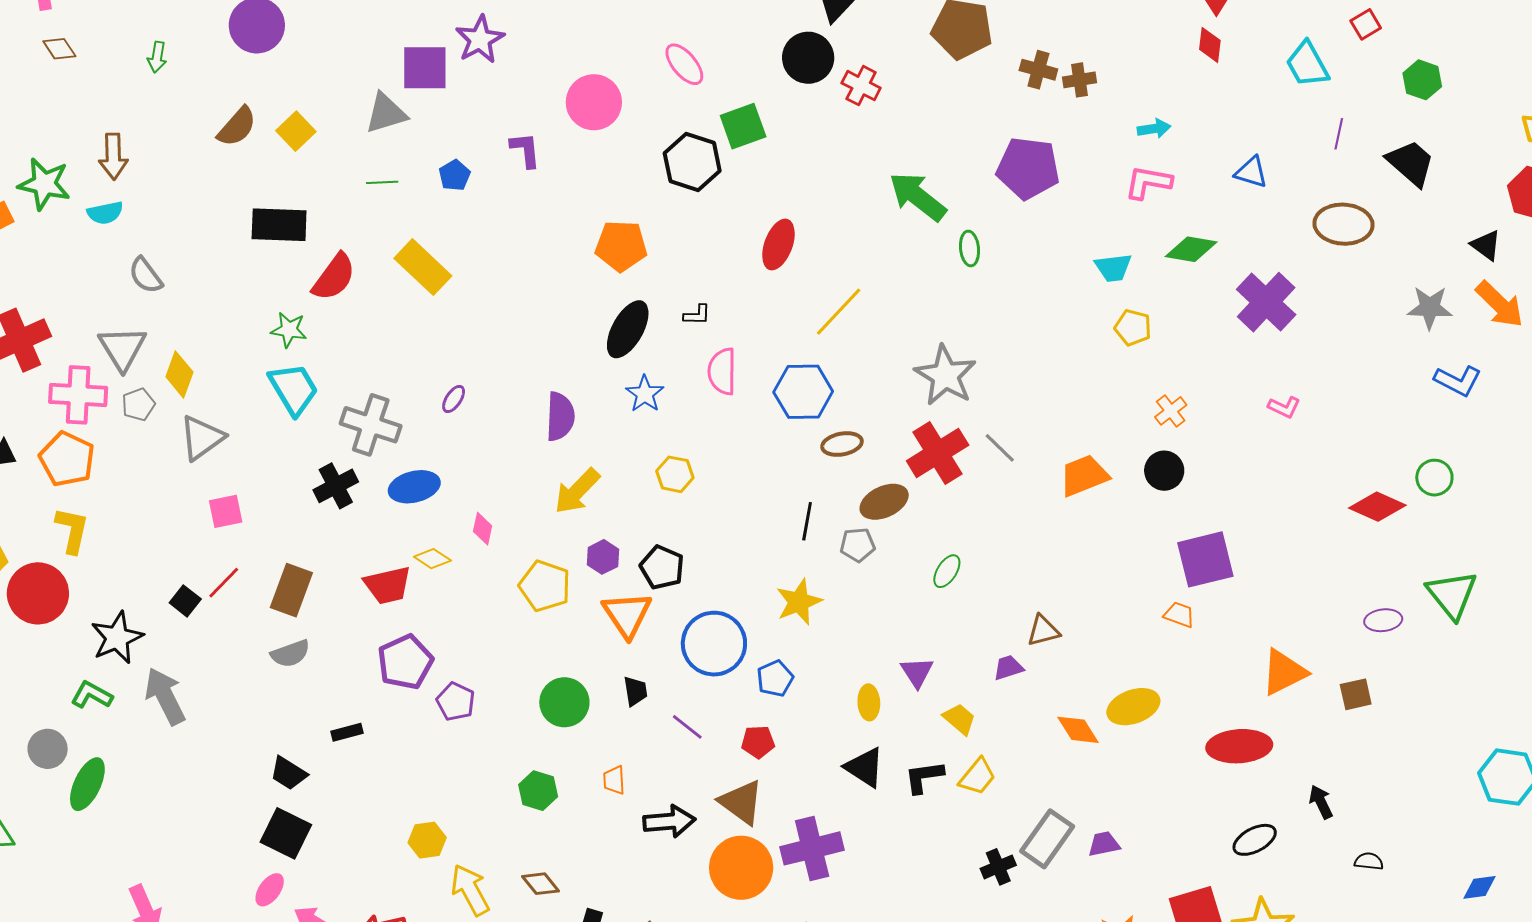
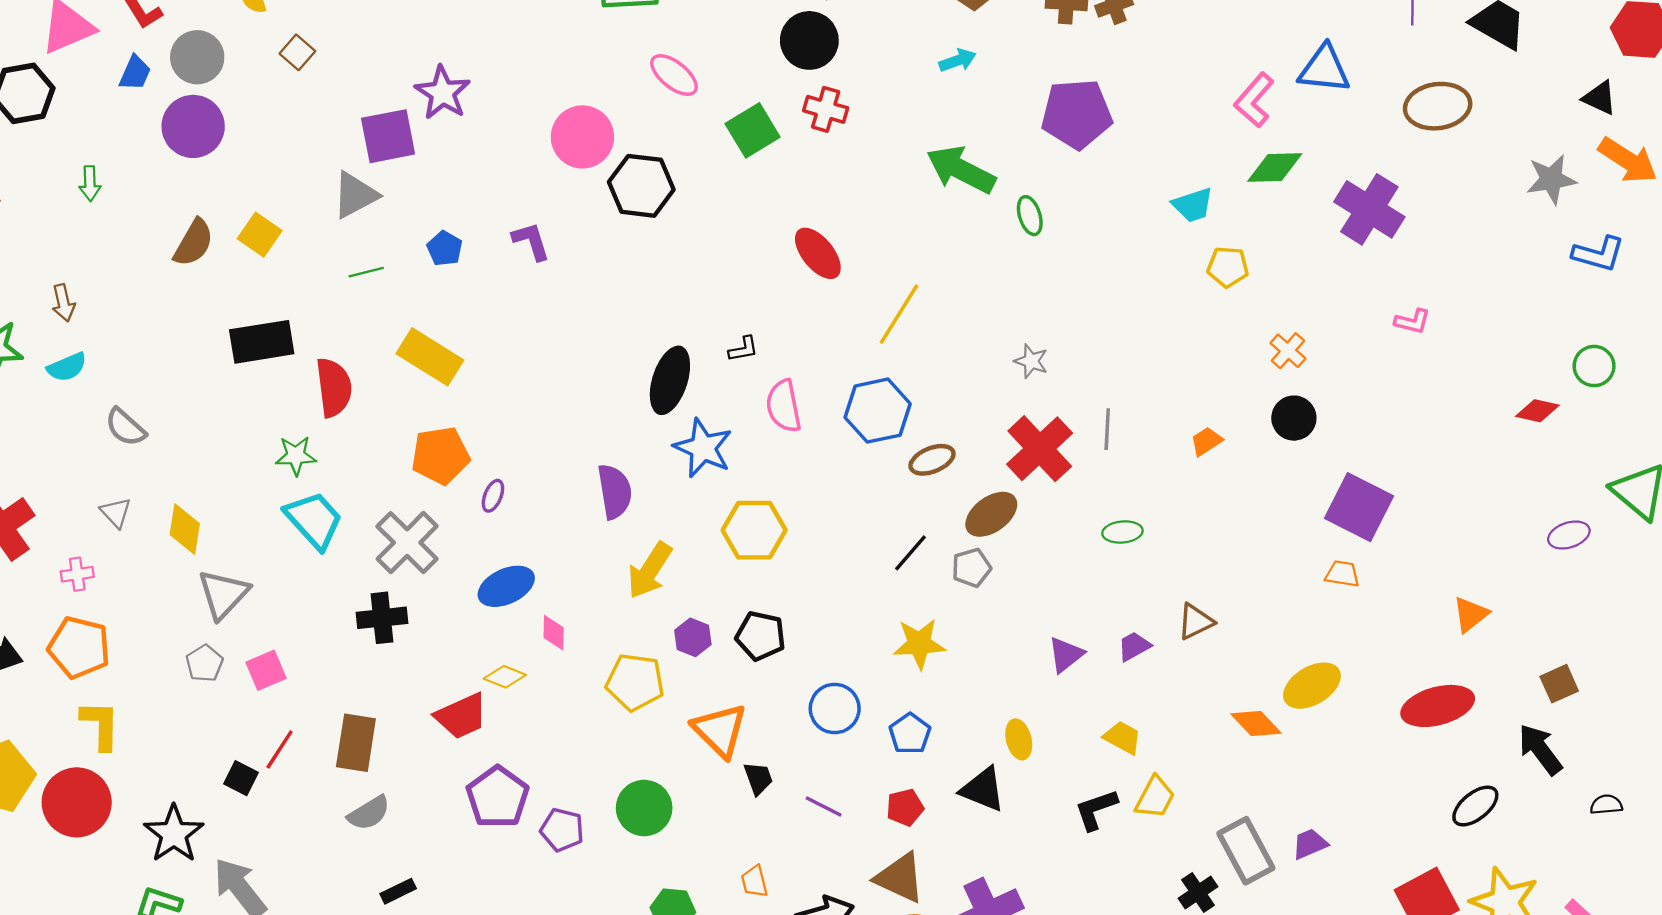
red cross: (861, 86) -> (826, 109), moved
cyan arrow: (1154, 129) -> (958, 60), moved
purple L-shape: (525, 150) -> (531, 241), moved
brown arrow: (113, 156) -> (63, 303), size x0.7
black hexagon: (692, 162) -> (641, 186), moved
blue triangle: (1251, 172) -> (1324, 69), size x1.4
pink L-shape: (1148, 182) -> (1254, 100), moved, turned -48
red ellipse: (778, 244) -> (818, 253), turned -48
orange pentagon: (621, 246) -> (440, 455), moved
red semicircle: (334, 277) -> (334, 387), turned -32
gray triangle: (122, 348) -> (116, 513), size x0.6
gray star: (945, 375) -> (1031, 361), size x0.5
blue star: (645, 394) -> (703, 448), size x1.4
pink cross: (78, 395) -> (77, 574), size x0.5
gray pentagon: (138, 405) -> (204, 663), moved
gray cross: (371, 425) -> (407, 543), turned 38
gray line: (1000, 448) -> (1107, 429), turned 60
yellow hexagon: (675, 474) -> (754, 530), size x1.5
orange trapezoid: (1084, 476) -> (1206, 441), size x0.6
black cross: (336, 486) -> (382, 618), turned 33
blue ellipse: (414, 487) -> (506, 586), moved
red diamond: (1377, 507) -> (1537, 411), size x0.7
black line: (807, 521) -> (910, 553), turned 42
purple square: (1205, 559) -> (1359, 507), turned -38
green ellipse: (947, 571) -> (1122, 532), moved, turned 64
yellow star: (799, 602) -> (919, 644), turned 30
orange triangle: (627, 614) -> (720, 730), moved
blue circle: (714, 644) -> (835, 709), size x0.7
purple trapezoid: (1008, 668) -> (1134, 646), moved
purple triangle: (917, 672) -> (1066, 655), moved, turned 36
orange triangle: (1284, 672) -> (1471, 614), size x0.7
brown square: (1356, 694) -> (1559, 684), moved
green circle: (564, 702) -> (644, 808), moved
black rectangle: (347, 732) -> (398, 891), moved
black triangle: (865, 767) -> (983, 789), moved
black arrow: (1321, 802) -> (1540, 749), size x1.4
gray rectangle: (1047, 839) -> (1246, 851), turned -52

